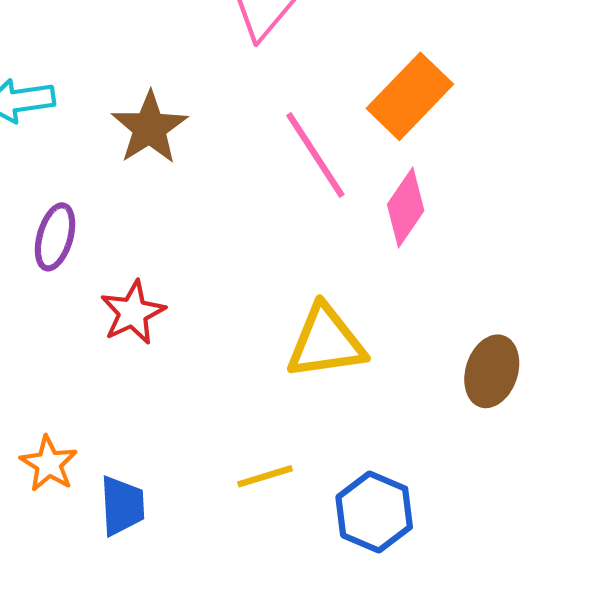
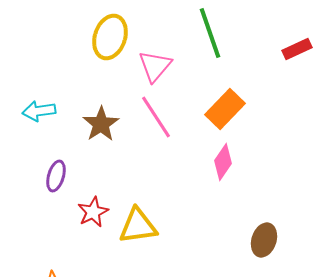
pink line: (315, 155) -> (156, 117), moved
yellow triangle: (326, 342) -> (138, 226), moved

